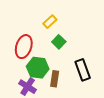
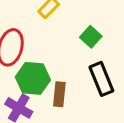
green square: (59, 42) -> (91, 37), moved

